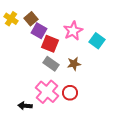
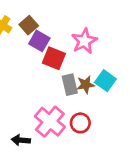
cyan square: (97, 41) -> (105, 81), moved
gray rectangle: (51, 64) -> (70, 85), moved, turned 42

